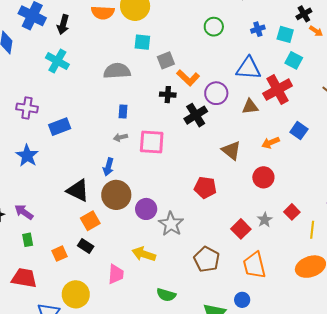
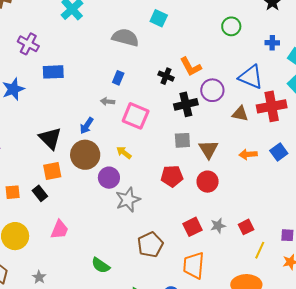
gray square: (166, 60) -> (182, 140), moved
red circle: (263, 177) -> (208, 182), moved
red pentagon: (205, 187) -> (172, 176), turned -30
yellow arrow: (144, 254) -> (124, 153), moved, size x0.7

